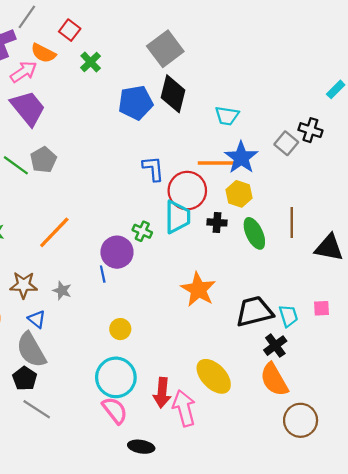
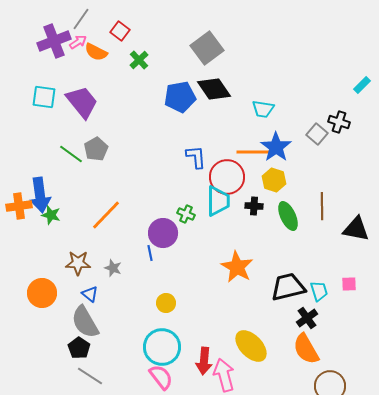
pink arrow: (24, 72) -> (78, 42), moved, size x0.7
black diamond: (173, 94) -> (214, 89), turned -48

